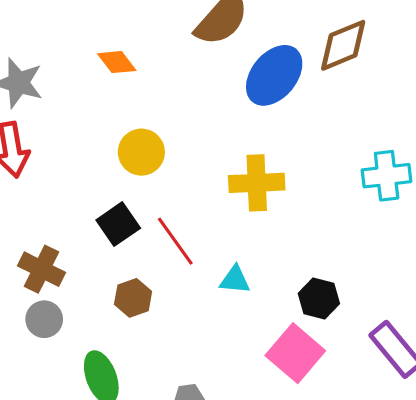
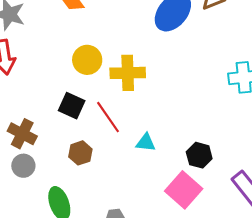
yellow cross: (257, 183) -> (128, 73), moved
black square: (118, 224) -> (72, 106), turned -32

